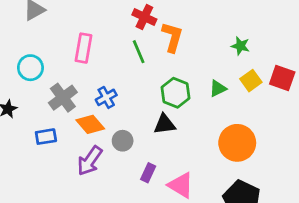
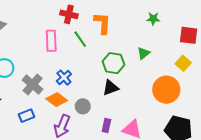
red cross: (144, 17) -> (69, 14), moved
pink rectangle: (84, 48) -> (51, 41), moved
yellow square: (251, 81) -> (183, 63), moved

